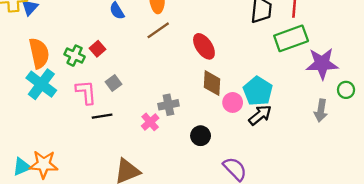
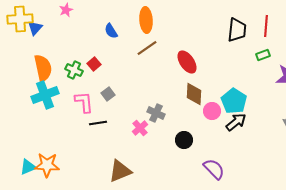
green rectangle: (291, 38) -> (263, 55), size x0.5
cyan cross: (41, 84) -> (45, 95), turned 32
gray cross: (168, 105) -> (156, 113), turned 36

